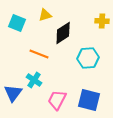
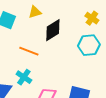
yellow cross: (102, 21) -> (92, 18), turned 32
cyan hexagon: (88, 58) -> (89, 45), moved

